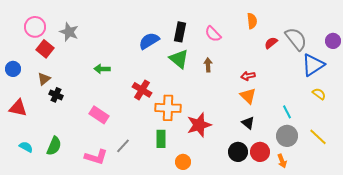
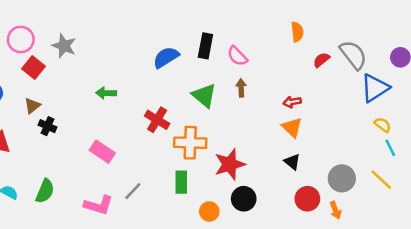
pink semicircle: (213, 34) -> (237, 56), moved
green triangle: (179, 59) -> (204, 96), moved
cyan line: (287, 112) -> (390, 148), moved
black circle: (238, 152) -> (244, 199), moved

